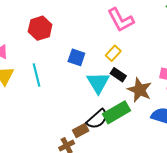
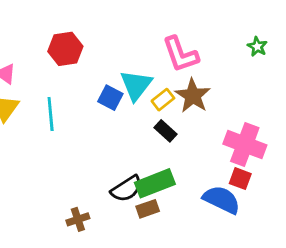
cyan triangle: (98, 83) -> (136, 85), moved
brown star: (140, 90) -> (193, 96), moved
brown rectangle: (81, 130) -> (148, 209), moved

